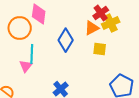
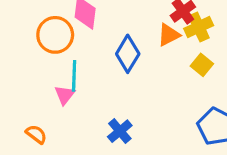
yellow square: (100, 49) -> (202, 65), moved, turned 32

